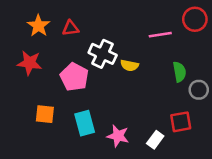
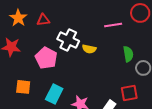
cyan rectangle: (85, 123) -> (54, 94), turned 42

